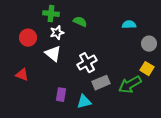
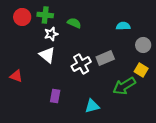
red circle: (28, 38) -> (22, 17), moved
gray rectangle: (101, 83) -> (105, 58), moved
cyan triangle: (84, 102) -> (92, 106), moved

